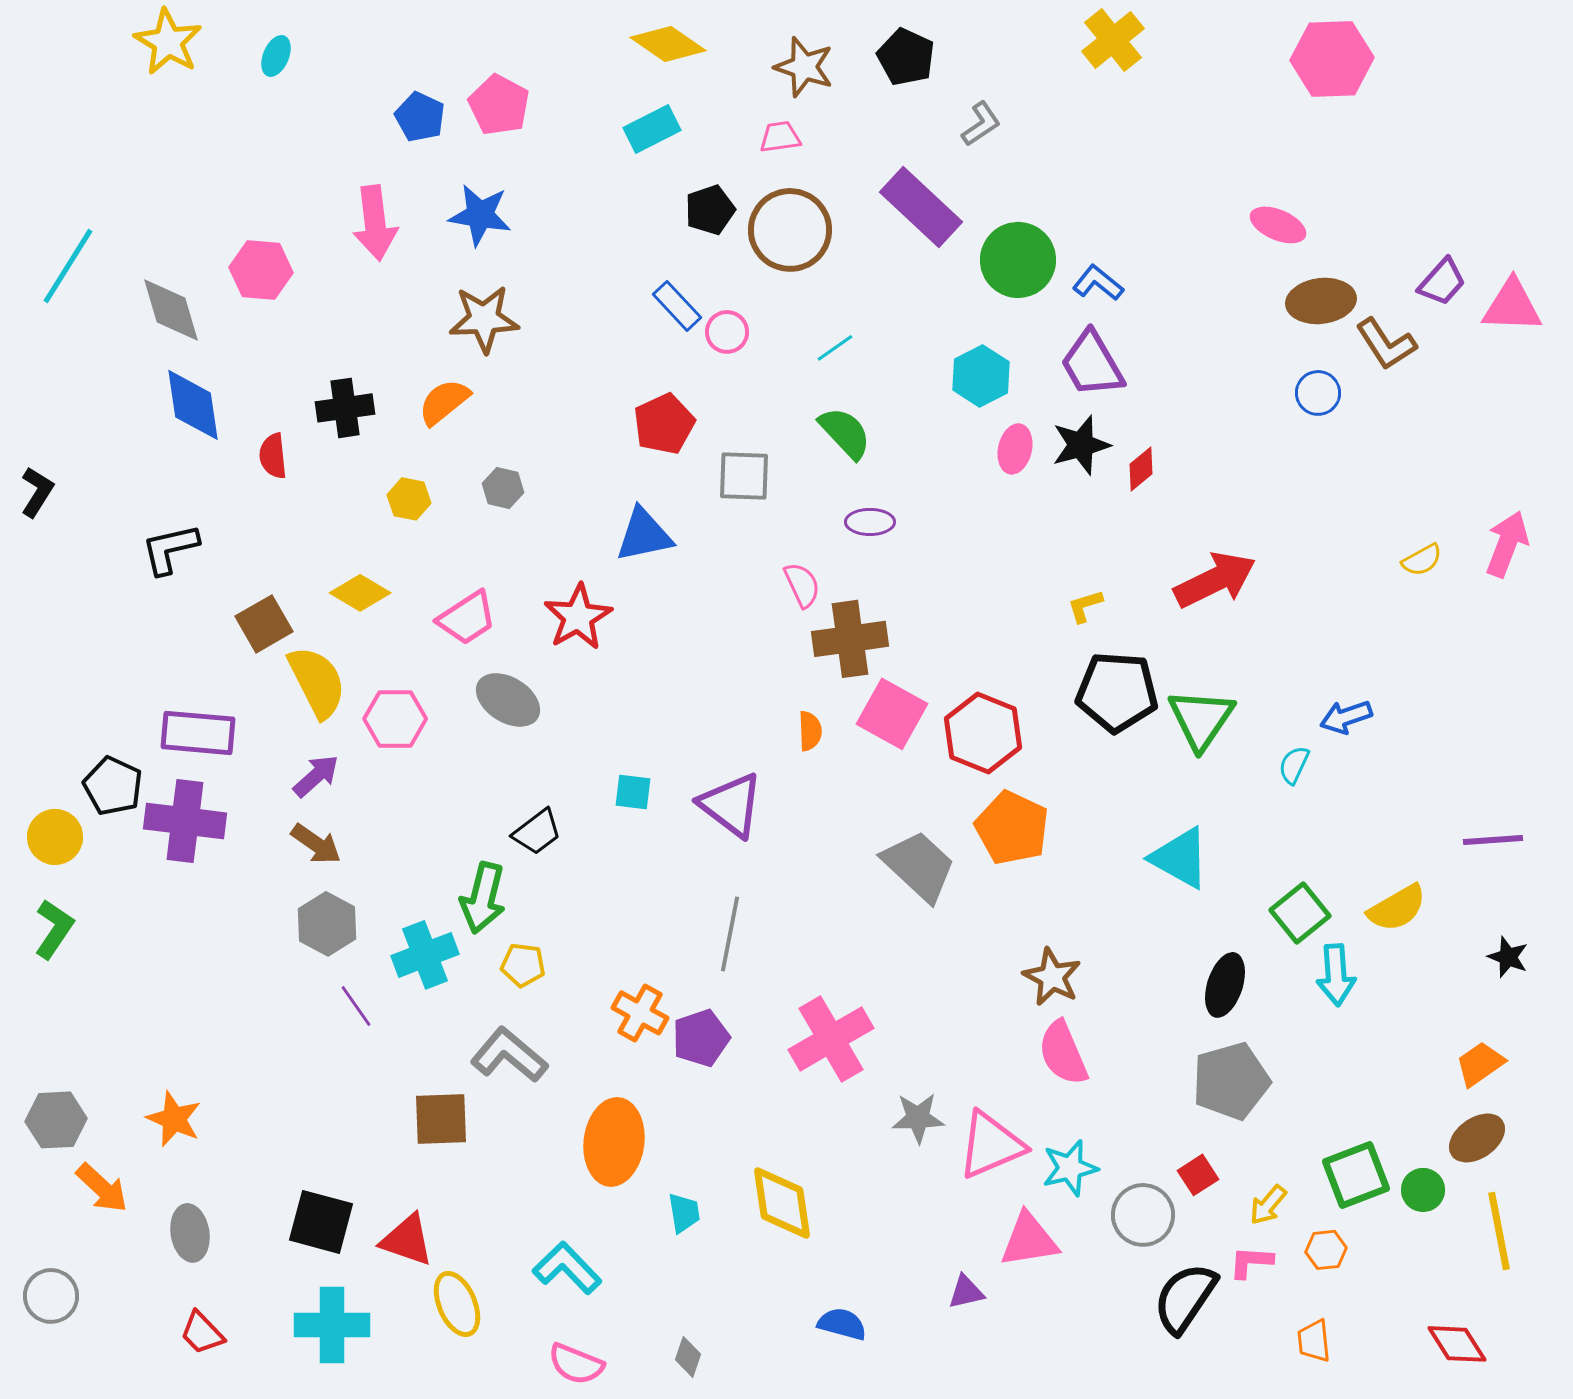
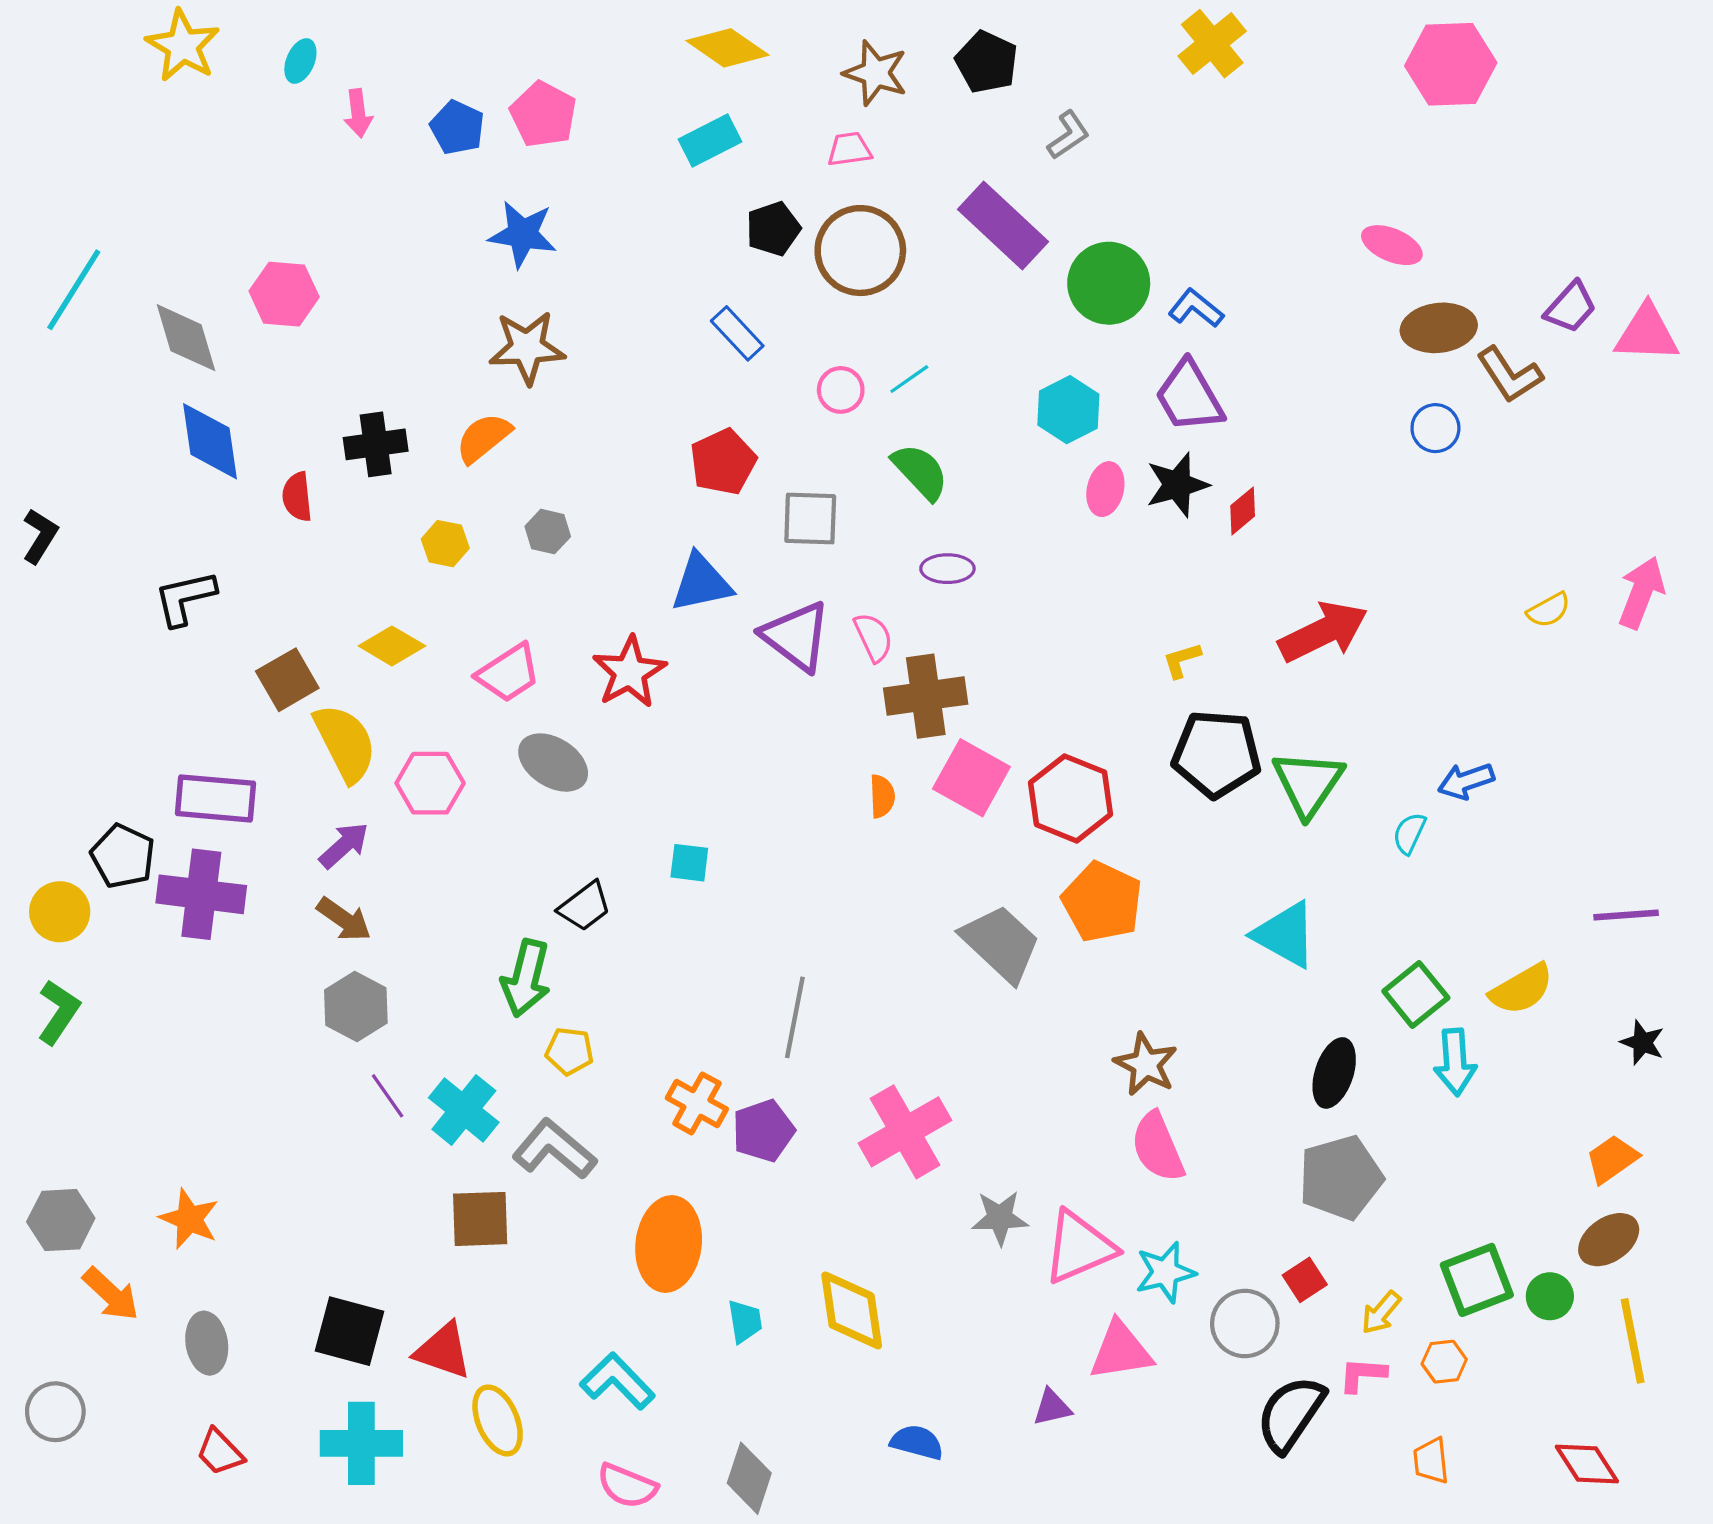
pink arrow: (375, 223) -> (358, 113), moved, size x0.6
pink circle: (727, 332) -> (841, 390), moved
purple triangle: (731, 805) -> (796, 636), moved
cyan cross: (425, 955) -> (464, 1110), moved, turned -30
gray diamond: (688, 1357) -> (749, 1478), size x1.6

